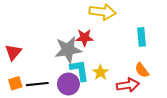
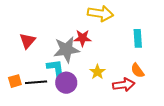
red triangle: (13, 52) -> (28, 41), moved
cyan L-shape: (80, 70) -> (56, 69), moved

